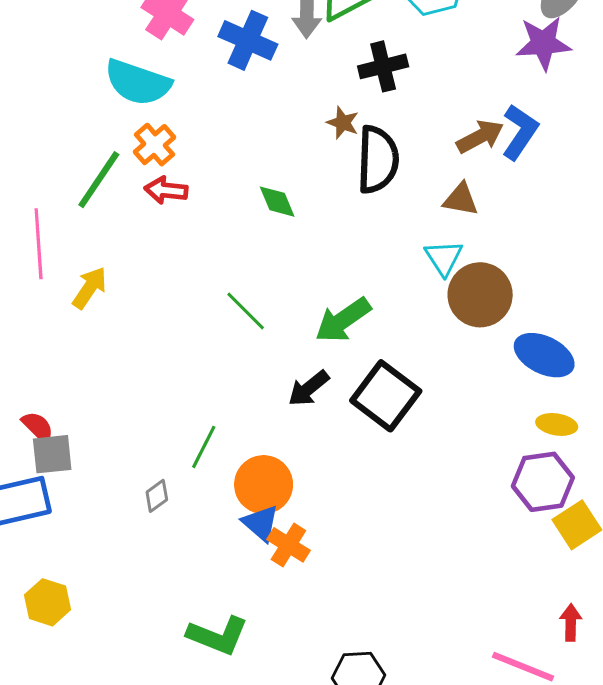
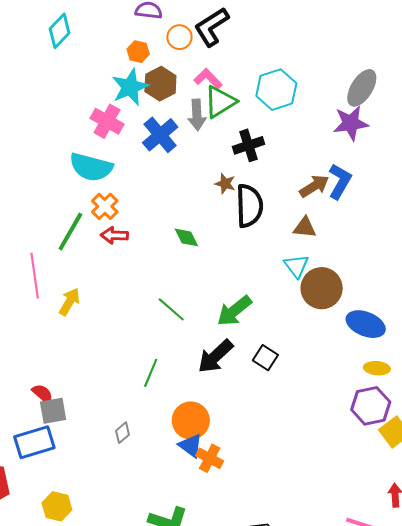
blue cross: (248, 40) -> (160, 135), turned 30
black arrow: (309, 388) -> (215, 356), size x1.4
black square: (386, 396) -> (265, 358), size x0.6
green line: (204, 447) -> (151, 373), moved

